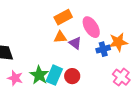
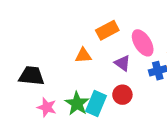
orange triangle: (60, 37) -> (83, 56), moved
red circle: (72, 76) -> (122, 95), moved

